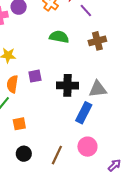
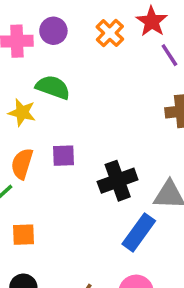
green semicircle: (59, 37) -> (53, 87), moved
black cross: (67, 85) -> (118, 181), turned -30

